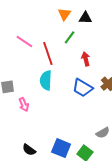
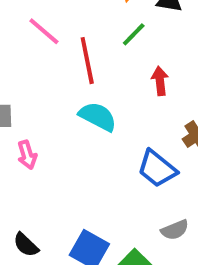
cyan semicircle: (46, 80) -> (98, 117), moved, turned 108
blue trapezoid: (83, 88) -> (157, 169), moved

